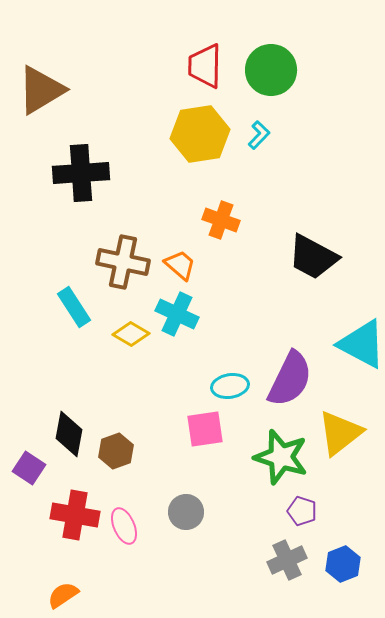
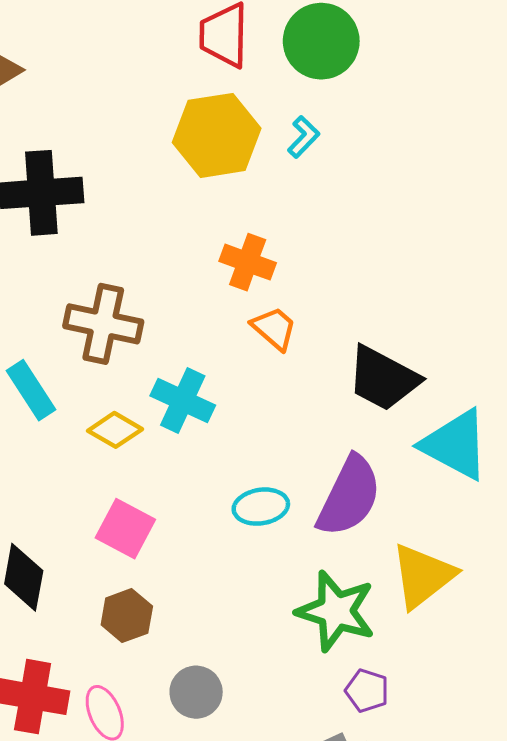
black trapezoid: (313, 257) -> (383, 378), moved
orange trapezoid: (180, 265) -> (274, 328), moved
pink square: (205, 429) -> (125, 529), moved, turned 36
brown hexagon: (116, 451) -> (127, 616), moved

